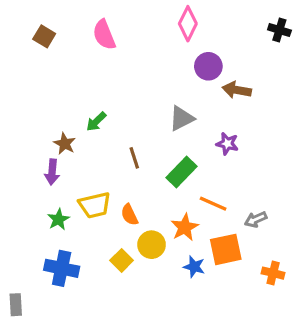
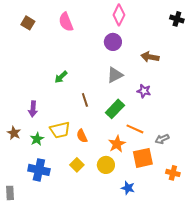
purple circle: (208, 66) -> (113, 42), moved
brown star: (65, 144) -> (14, 133), moved
yellow circle: (152, 245) -> (106, 165), moved
blue star: (194, 267) -> (128, 188), moved

